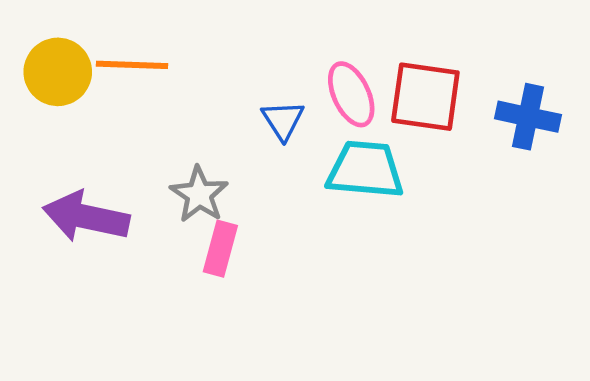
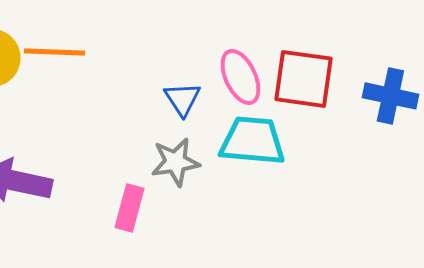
gray star: (199, 194) -> (175, 162), moved, turned 30

